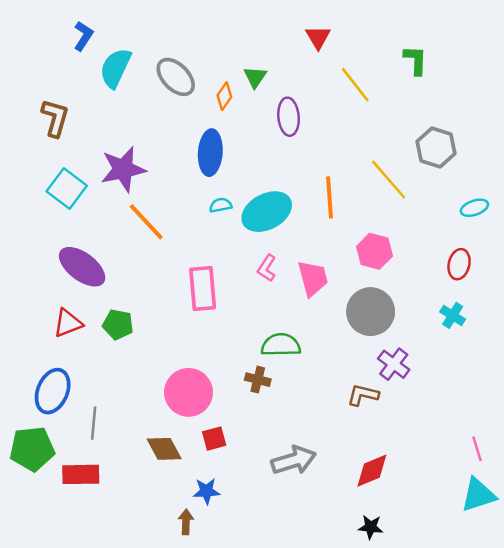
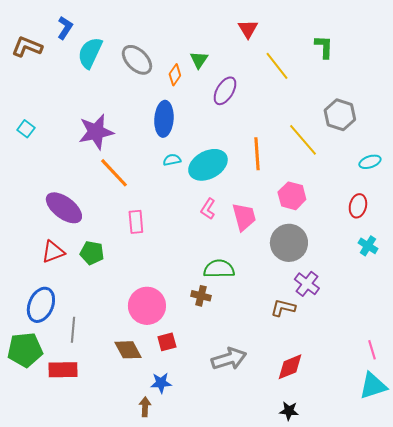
purple ellipse: (289, 117) -> (225, 91), turned 36
brown L-shape: (55, 118) -> (27, 47), moved, turned -84
cyan square: (67, 188) -> (26, 129), moved, size x0.6
pink rectangle: (203, 289) -> (136, 222), moved, size x0.7
cyan cross: (453, 315) -> (368, 246), moved

